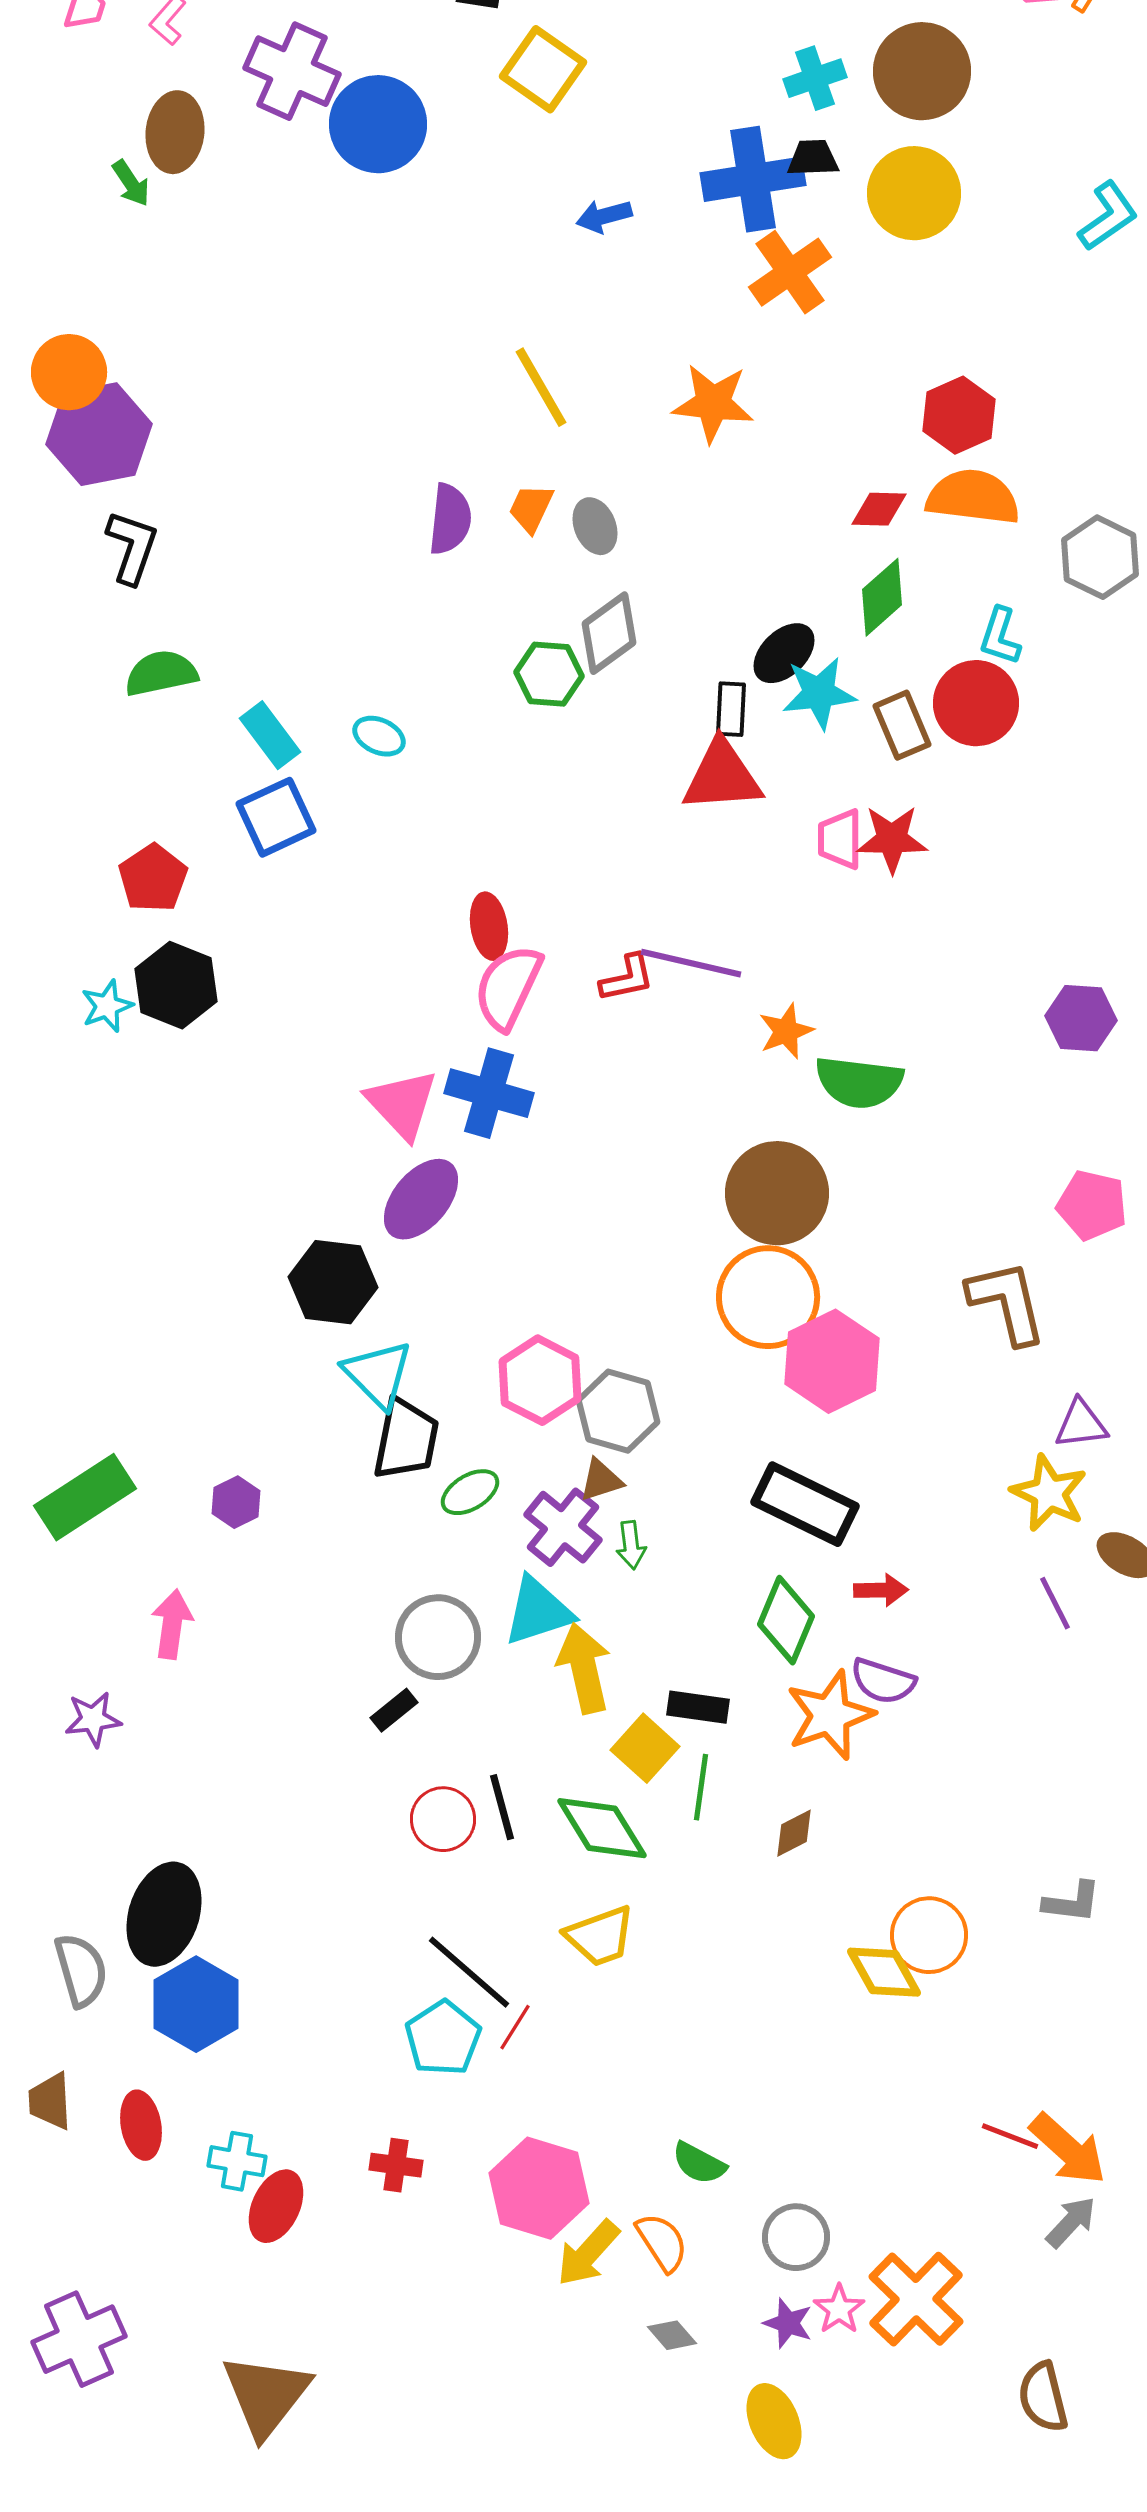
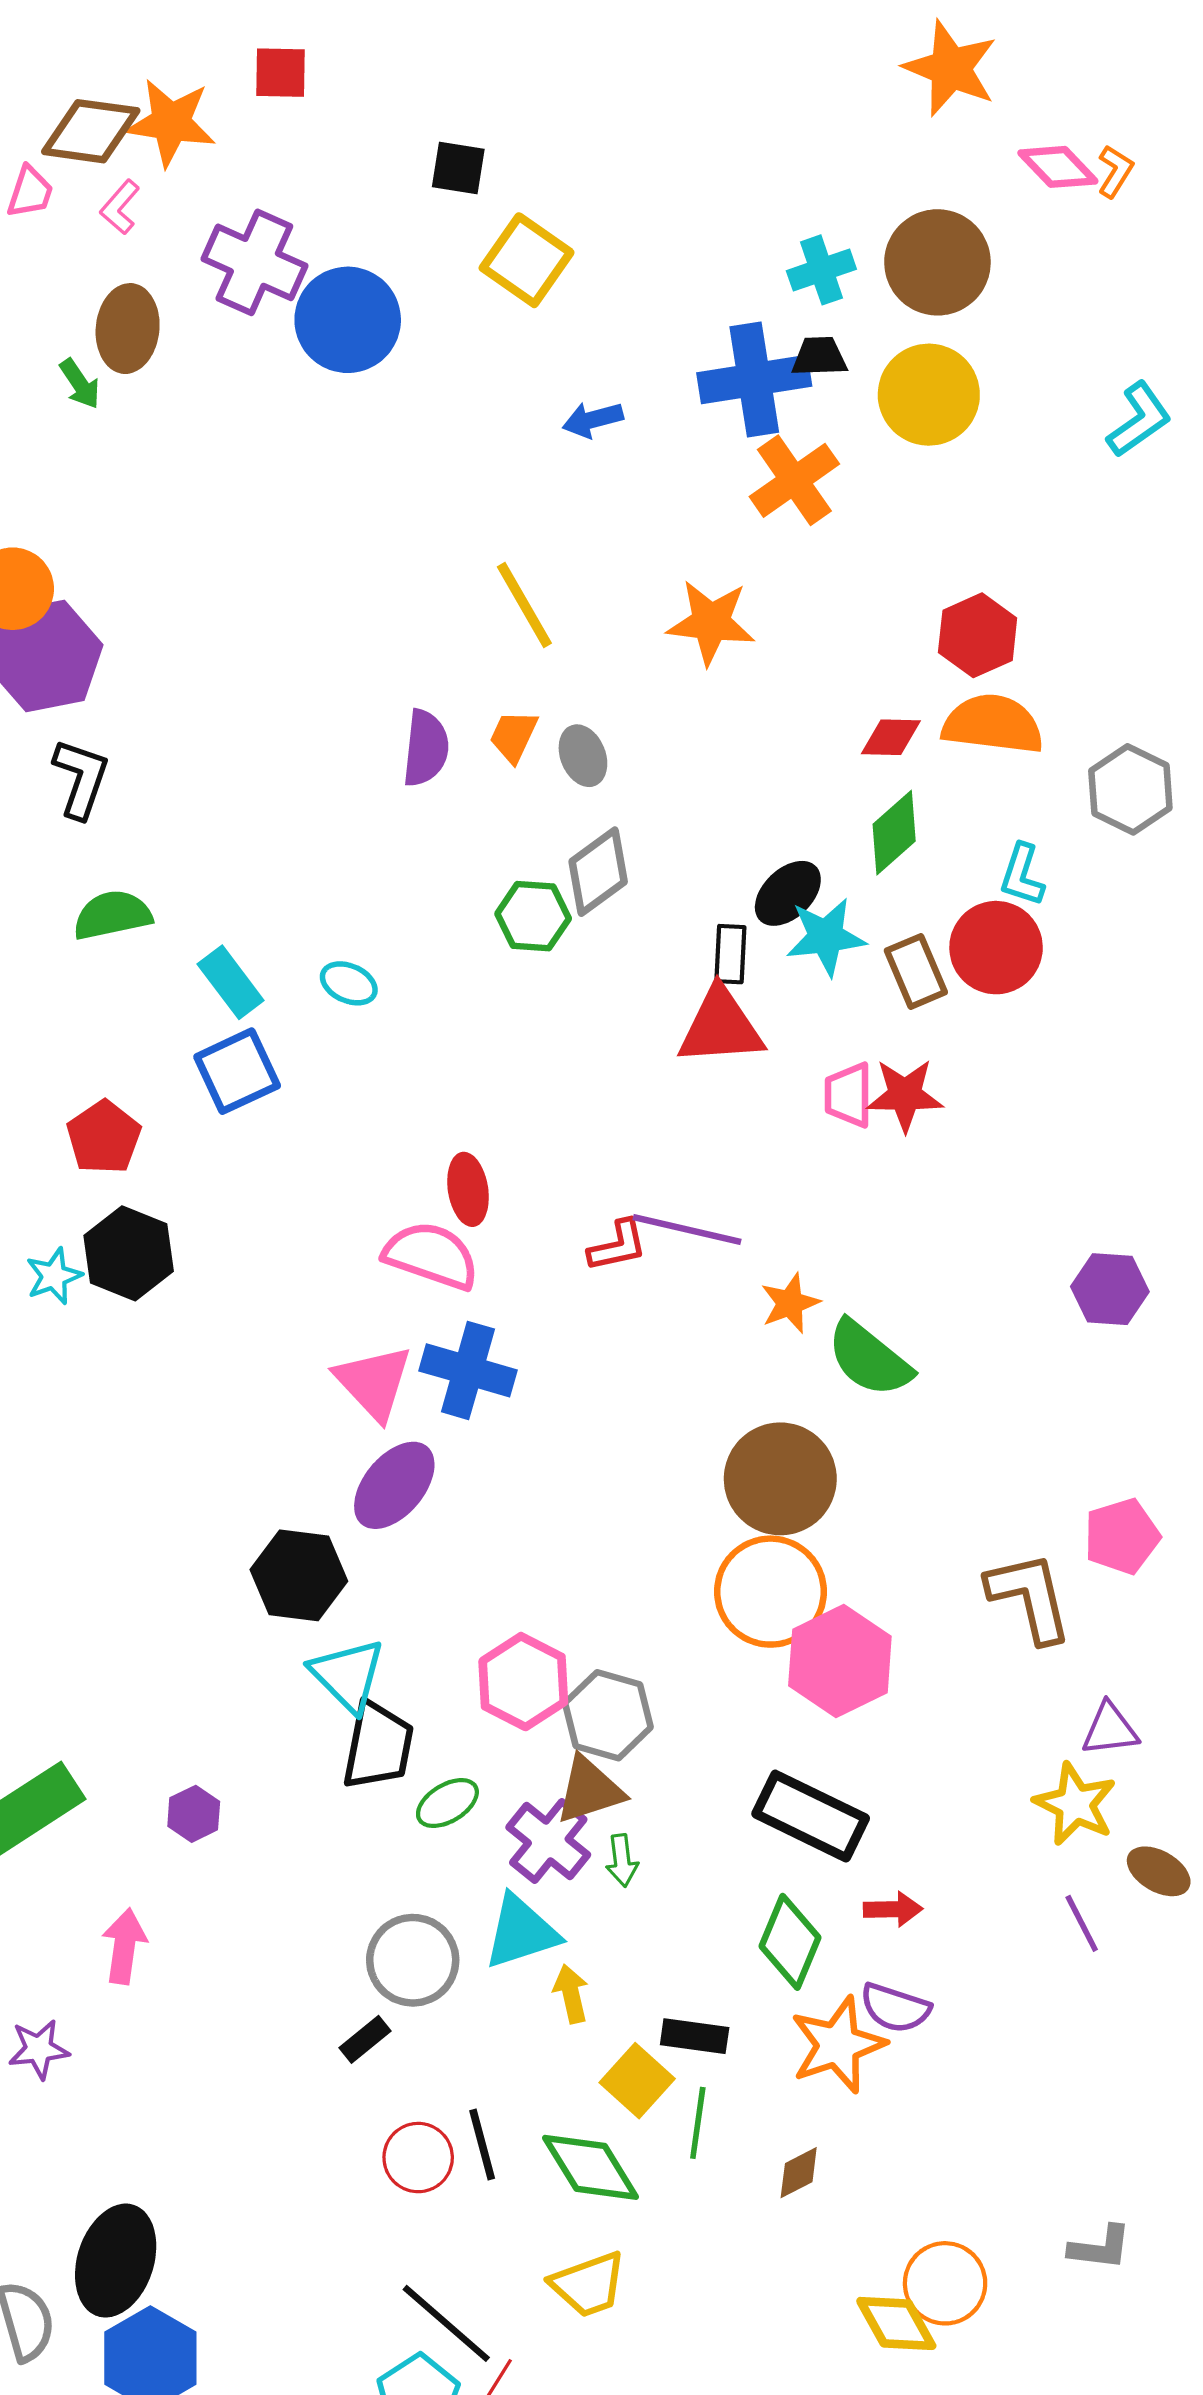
pink semicircle: (508, 987) -> (431, 1256), moved, turned 84
green semicircle: (859, 1082) -> (869, 1359), turned 32
pink pentagon: (1092, 1205) -> (1122, 1536), moved, turned -30
brown triangle: (601, 1480) -> (589, 1790), size x1.5
yellow arrow: (584, 1668) -> (571, 1994), size x0.6

